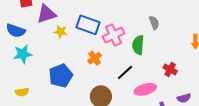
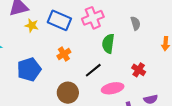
gray semicircle: (154, 23) -> (135, 23), moved
pink cross: (114, 35) -> (93, 18), moved

